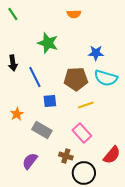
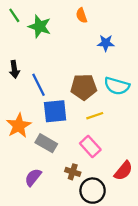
orange semicircle: (74, 14) -> (82, 15), turned 72
green star: (48, 43) -> (40, 26), moved
blue star: (96, 53) -> (106, 43), moved
blue square: (50, 101) -> (55, 111), size x1.6
orange star: (17, 114) -> (19, 126), size x1.6

